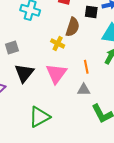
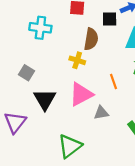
gray square: (12, 47) -> (27, 73), turned -32
pink triangle: (56, 73) -> (81, 94), turned 35
gray triangle: (84, 90) -> (101, 113), moved

